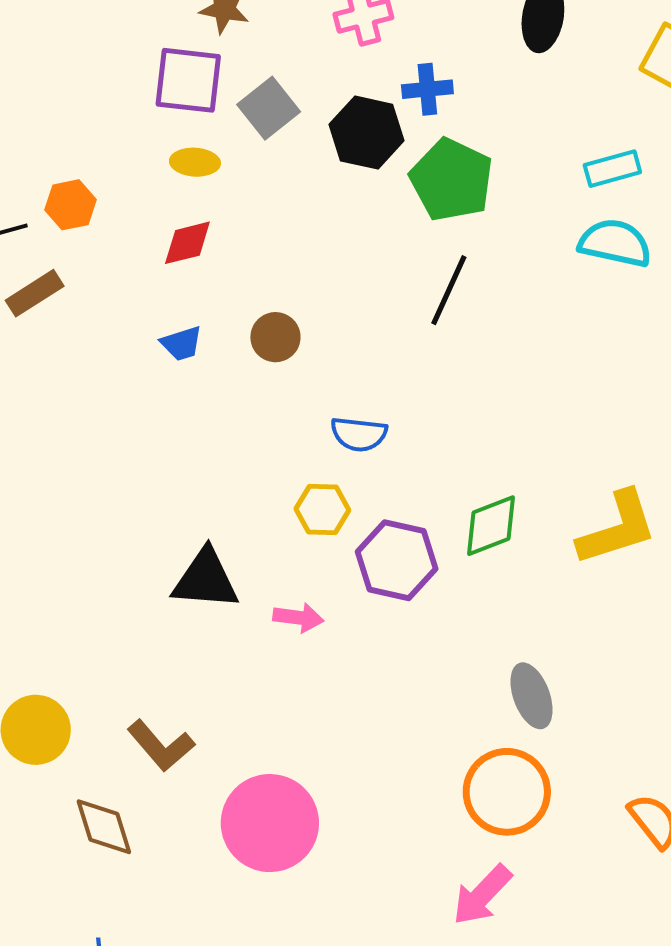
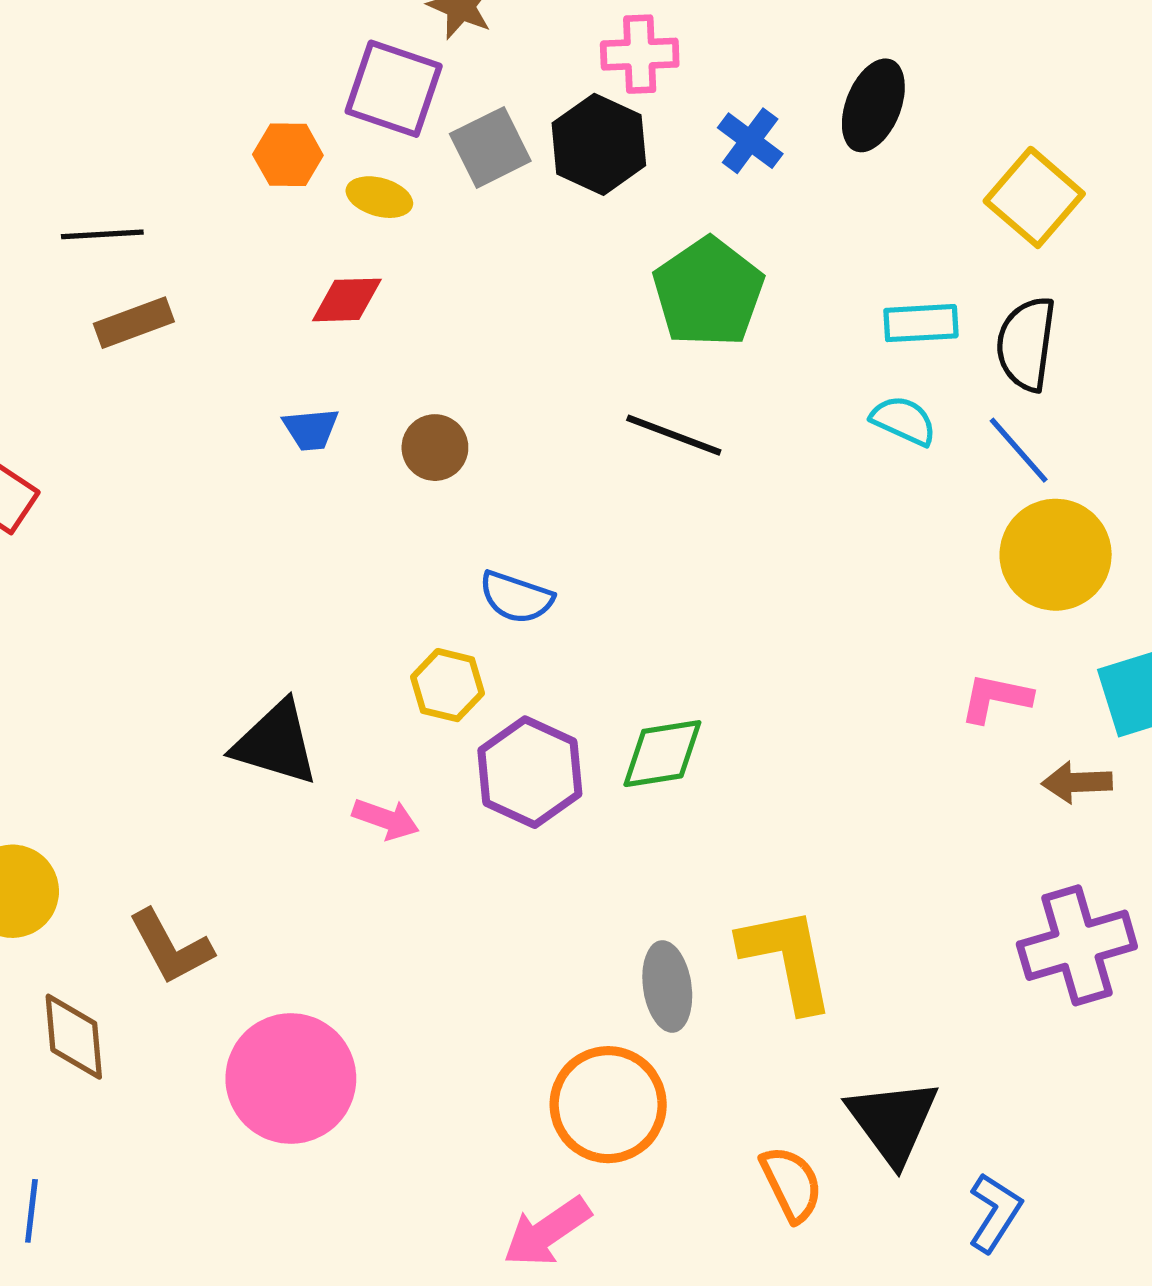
blue cross: (427, 89) -> (750, 141), moved, turned 30
black hexagon: (367, 133) -> (599, 144), moved
orange hexagon: (70, 205) -> (288, 155), moved
cyan semicircle: (615, 243) -> (904, 421), size x0.7
black line: (449, 290) -> (674, 435), turned 74
yellow L-shape: (617, 528) -> (787, 959), moved, turned -96

